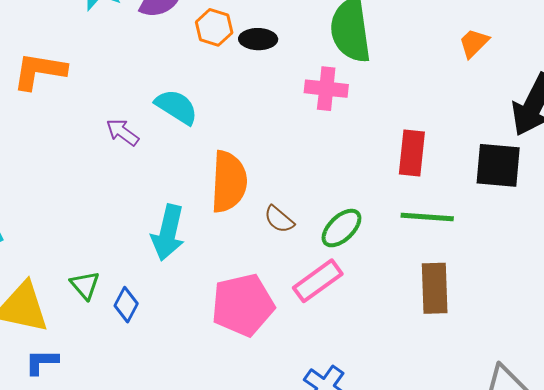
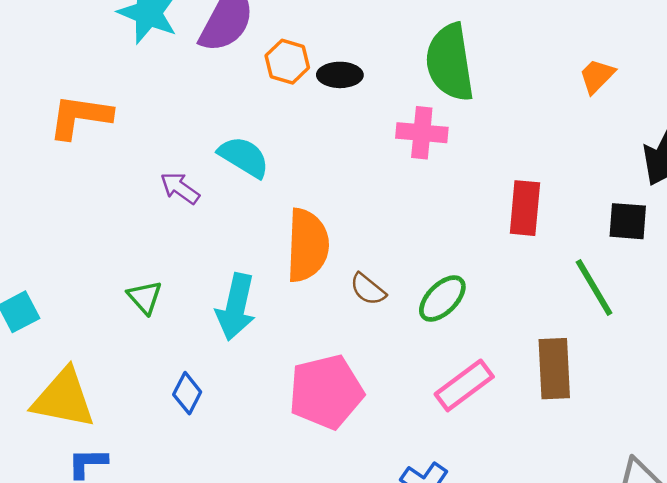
black square: (498, 165) -> (628, 221), size x0.7
green line: (427, 217) -> (594, 287), moved, turned 56
pink rectangle: (318, 281) -> (464, 385), moved
green triangle: (85, 285) -> (145, 297), moved

